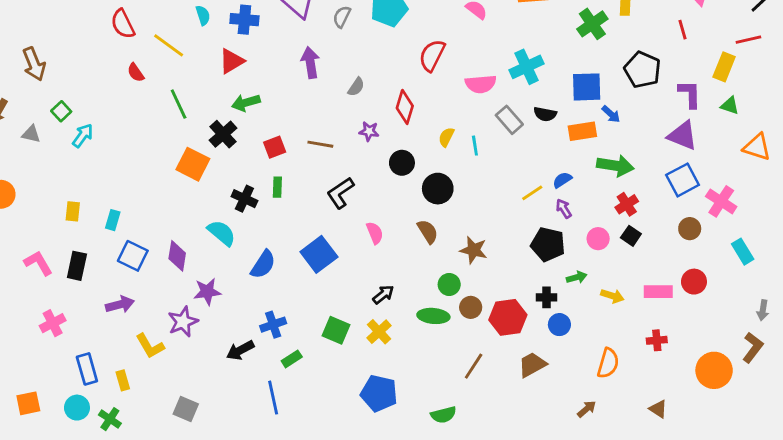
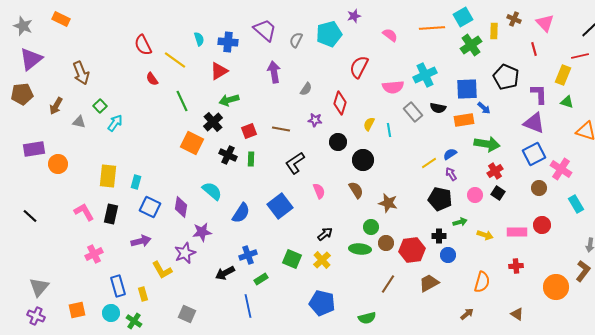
black cross: (244, 199) -> (228, 155), moved
yellow rectangle: (73, 211) -> (108, 176), size x1.6

